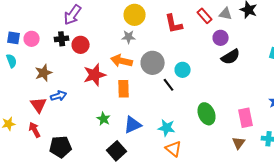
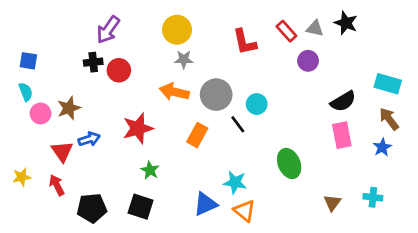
yellow circle: (135, 15) -> (177, 30), moved
pink circle: (32, 39) -> (41, 113), moved
black semicircle: (231, 57) -> (343, 101), moved
red star: (95, 75) -> (138, 128), moved
orange rectangle: (124, 89) -> (197, 135), moved, turned 30
pink rectangle: (246, 118) -> (342, 135), moved
blue triangle: (133, 125) -> (205, 204), moved
black square: (117, 151) -> (141, 207), moved, turned -30

